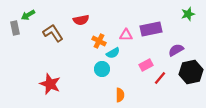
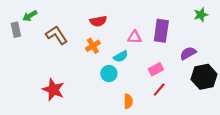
red semicircle: (81, 20) -> (98, 21), moved
purple rectangle: (151, 29) -> (161, 31), turned -70
orange cross: (99, 41) -> (93, 46), moved, turned 32
red line: (160, 78) -> (159, 90), moved

